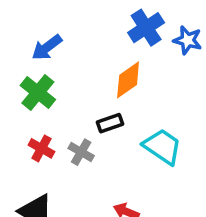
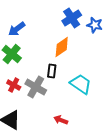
black rectangle: (110, 123) -> (52, 71), turned -64
gray cross: (81, 152) -> (36, 87), size x1.5

